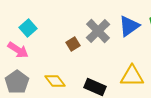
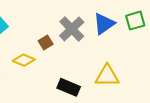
yellow diamond: (55, 81) -> (24, 60), moved, turned -30

